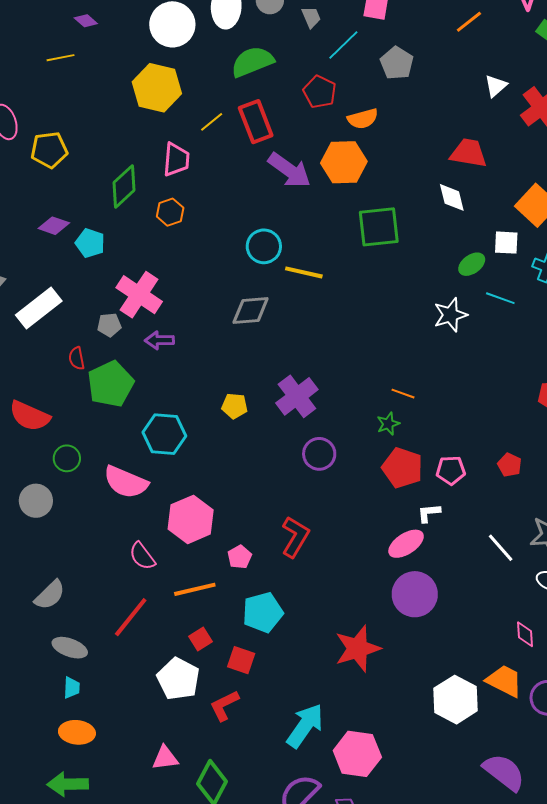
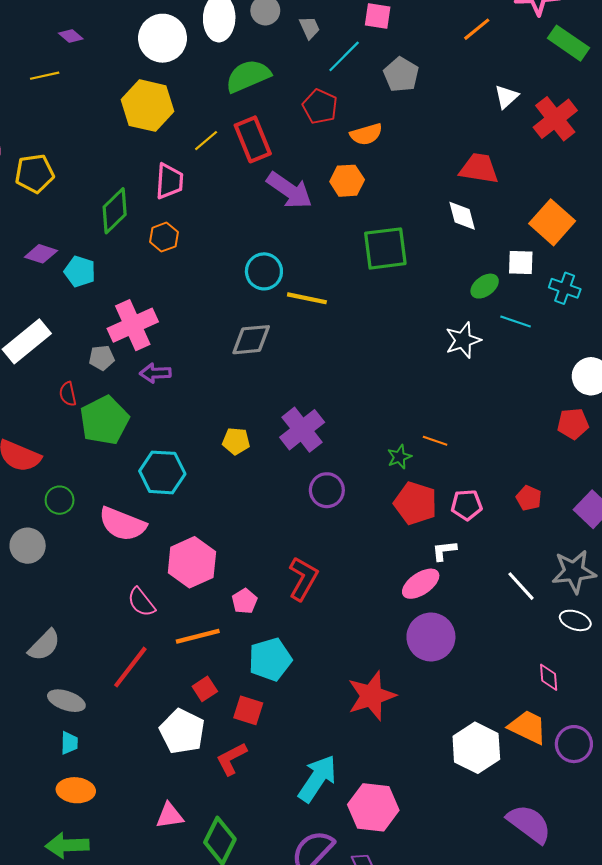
orange hexagon: (344, 162) -> (347, 181), size x0.7
pink cross: (139, 295) -> (133, 325), turned 33
orange line: (403, 394) -> (435, 441), moved

